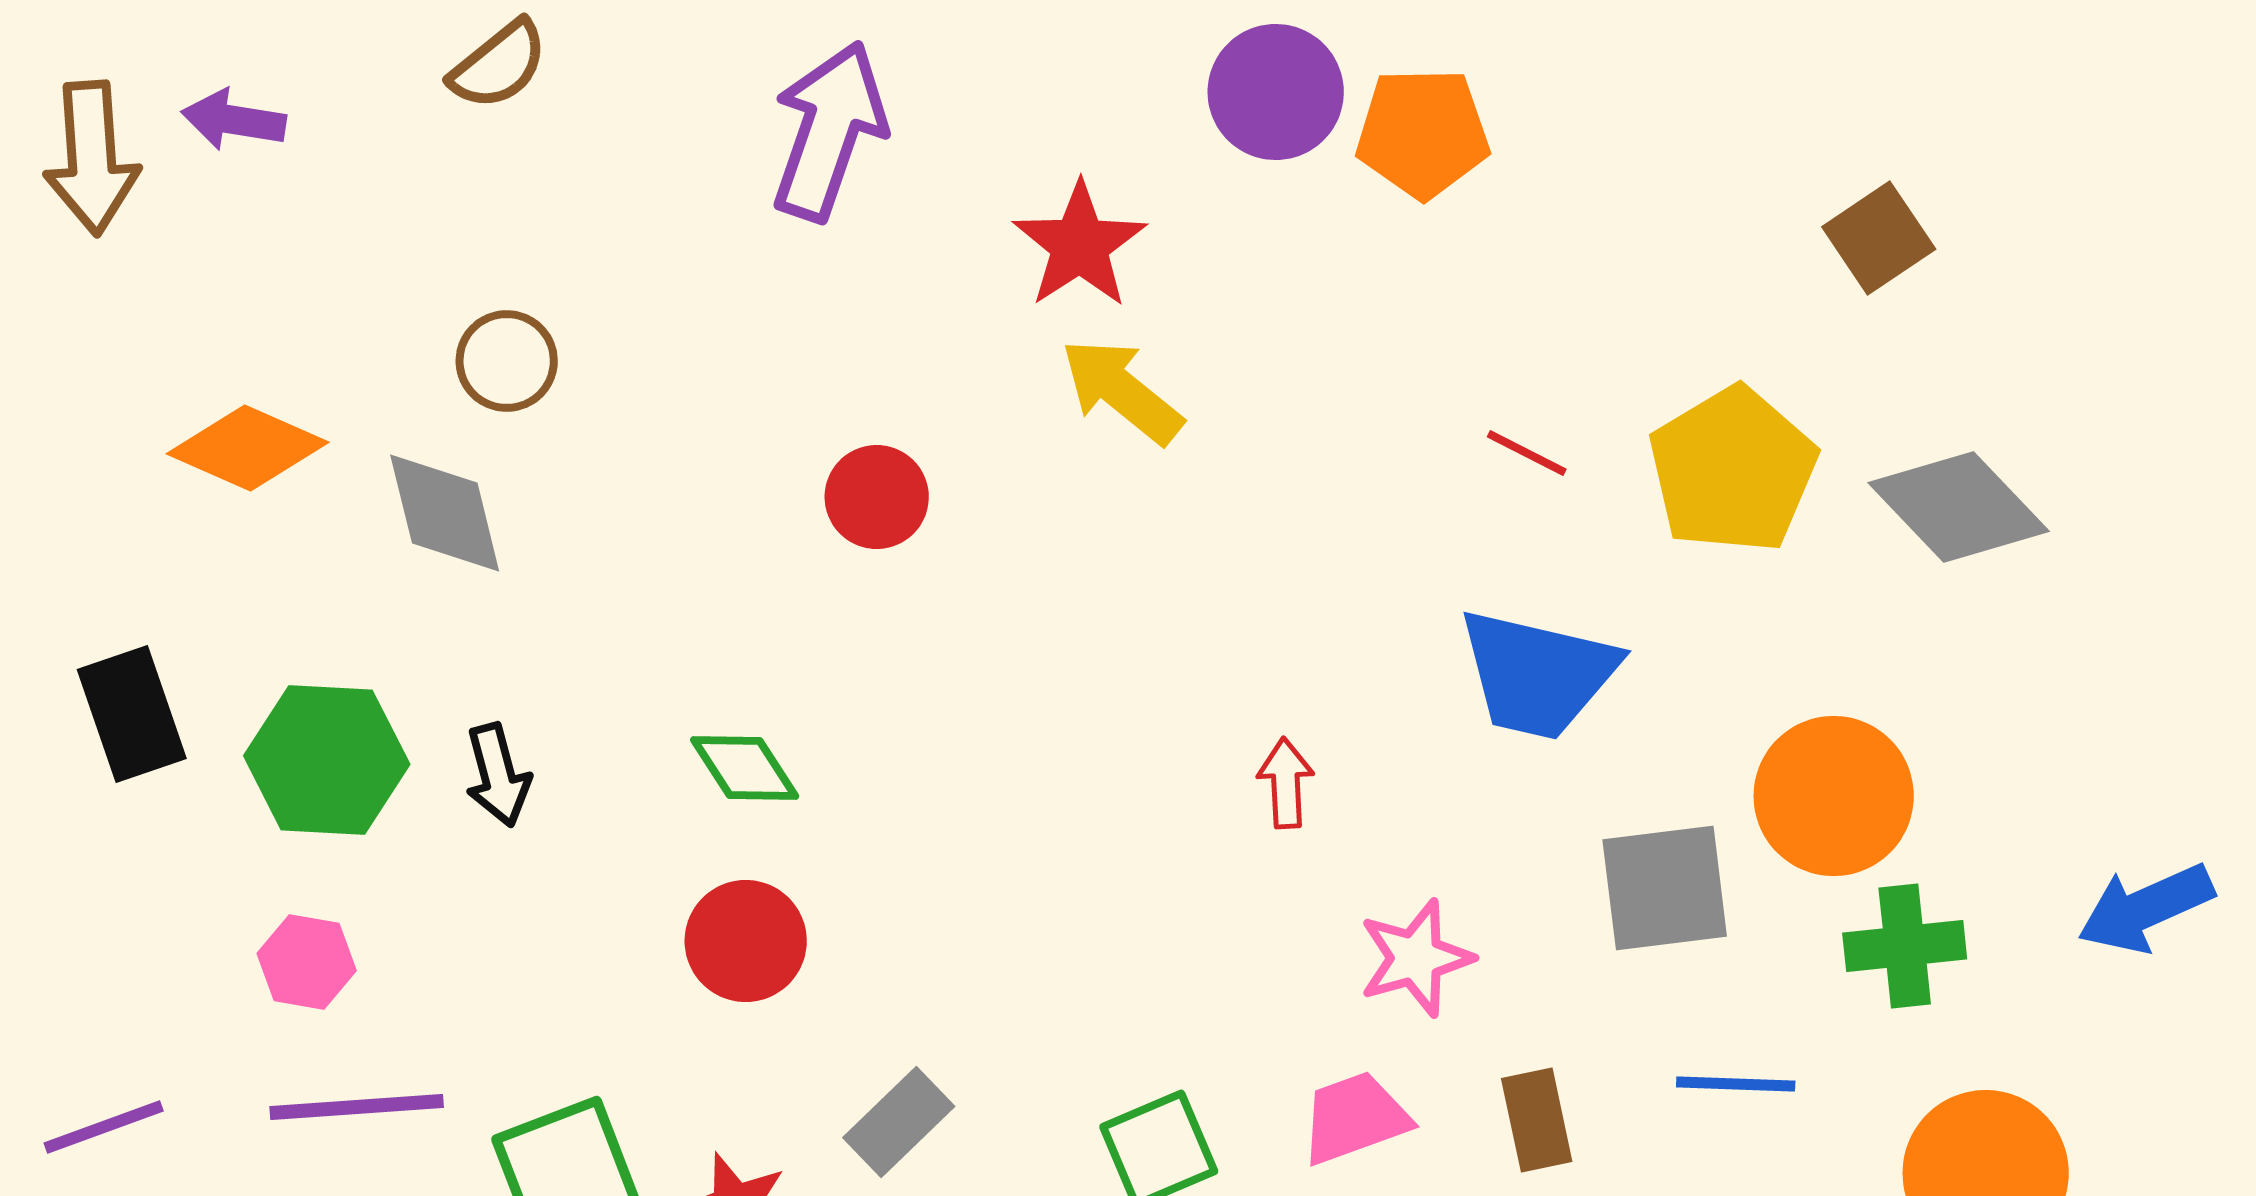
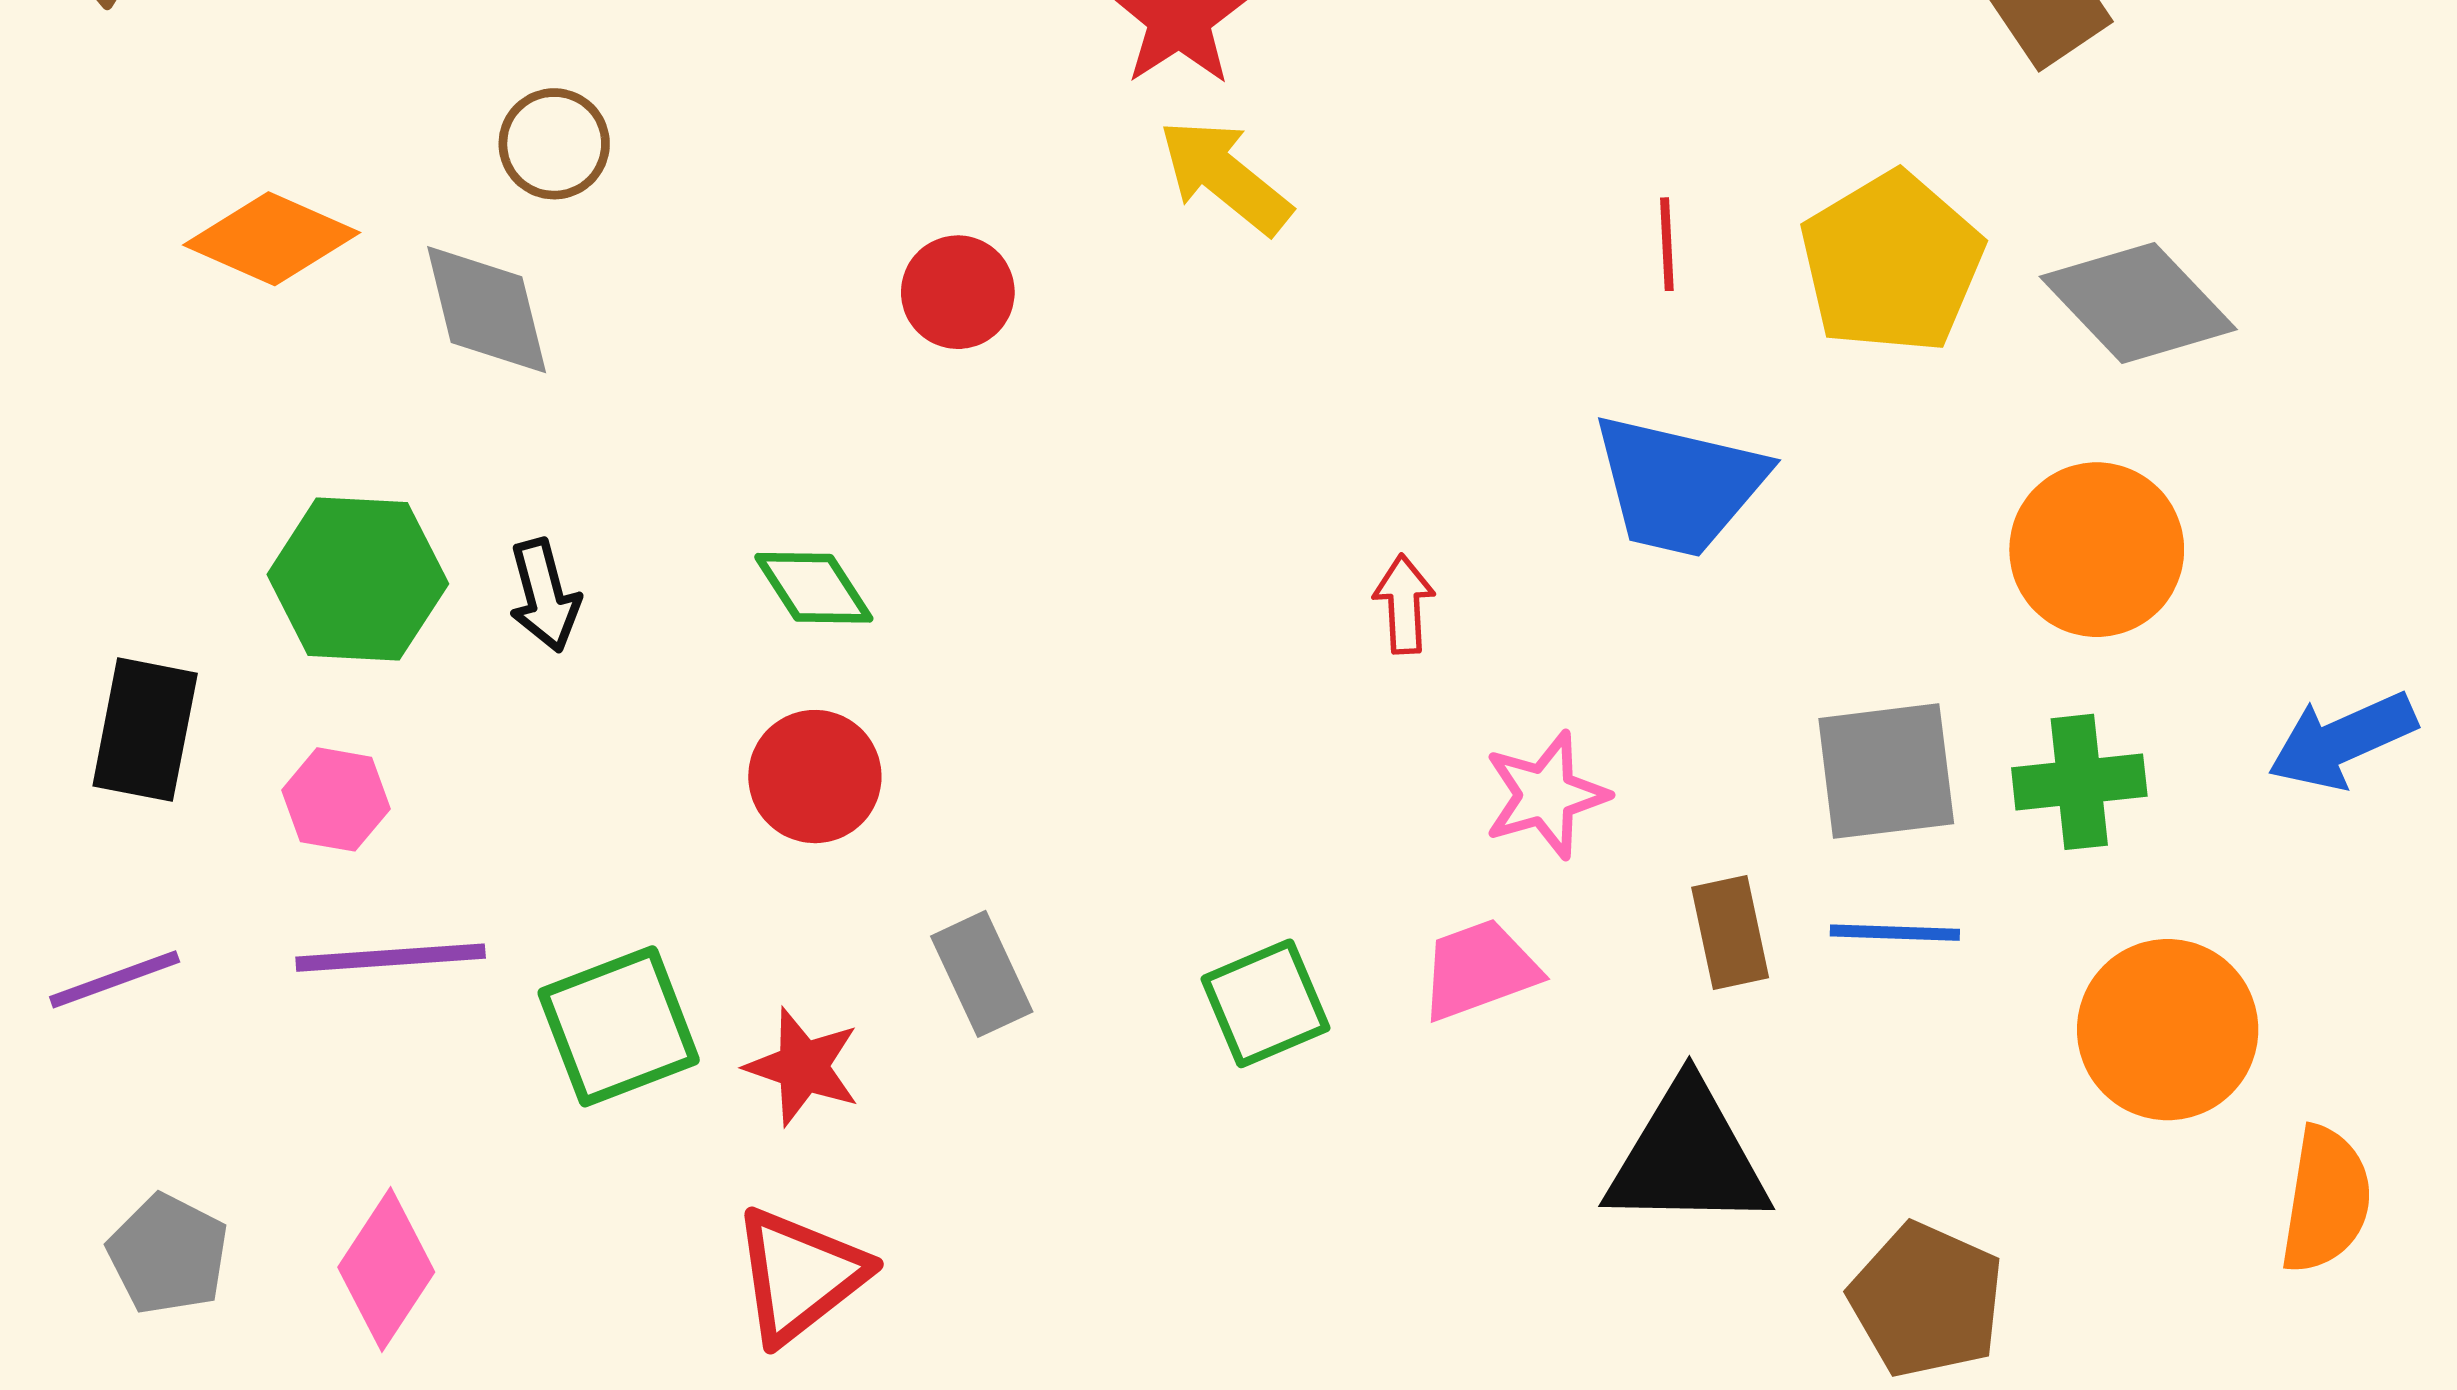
red line: (1527, 453) -> (1667, 244), turned 60
black rectangle: (132, 714) -> (145, 730), moved, turned 30
orange circle: (1834, 796) -> (2097, 550), moved
gray square: (1665, 888) -> (1886, 771), moved
brown rectangle: (1537, 1120) -> (1730, 933), moved
gray rectangle: (899, 1122) -> (982, 974), turned -71

